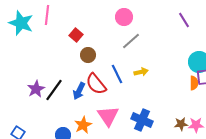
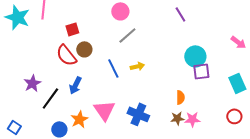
red square: (76, 35) -> (72, 29), turned 32
orange semicircle: (194, 83) -> (180, 97), moved
red semicircle: (96, 84) -> (66, 55), moved
black line: (54, 90) -> (50, 98), moved

